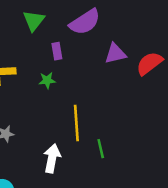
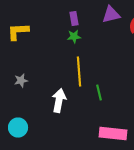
purple rectangle: (57, 51) -> (74, 19), moved
green star: (47, 80) -> (74, 37), moved

